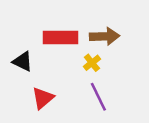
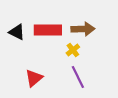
black triangle: (23, 62) -> (17, 32), moved

